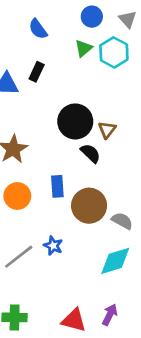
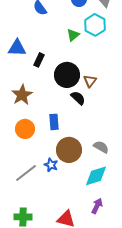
green triangle: (84, 48) -> (73, 35), moved
black rectangle: (37, 72) -> (39, 60), moved
brown circle: (89, 206) -> (69, 150), moved
purple arrow: (110, 315) -> (97, 206), moved

